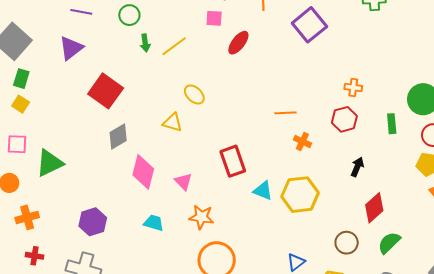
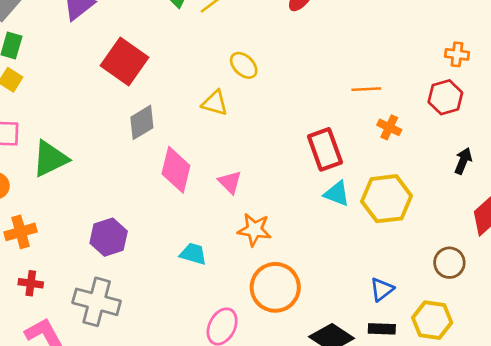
red rectangle: (233, 161) -> (325, 149), moved
cyan trapezoid: (154, 223) -> (193, 254), moved

